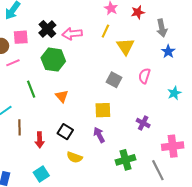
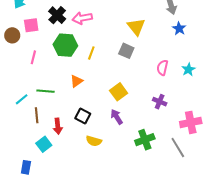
yellow line: (105, 31) -> (91, 53), moved
pink line: (13, 63) -> (33, 57), moved, turned -48
pink semicircle: (144, 76) -> (162, 68), moved
gray square: (114, 80) -> (126, 51), moved
green line: (31, 89) -> (46, 91), moved, turned -60
orange triangle: (62, 96) -> (76, 81), turned 40
yellow square: (103, 110) -> (119, 92), turned -30
cyan square: (41, 174) -> (44, 144), moved

